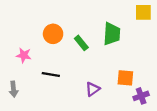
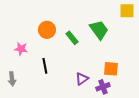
green trapezoid: (112, 34) -> (99, 30), turned -40
black line: (51, 74) -> (45, 66), turned 70
purple cross: (141, 96) -> (103, 87), moved

